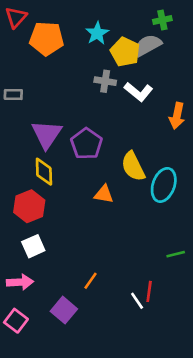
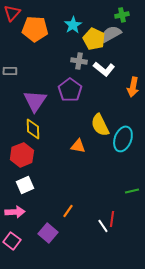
purple pentagon: (87, 144) -> (70, 90), moved

